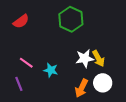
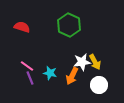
red semicircle: (21, 21) -> (22, 27), turned -126
purple line: (19, 84) -> (30, 78), moved
orange arrow: (81, 88) -> (72, 76), moved

